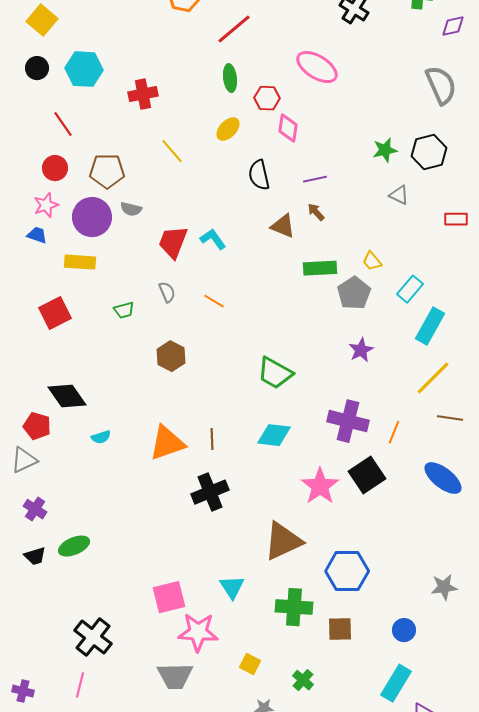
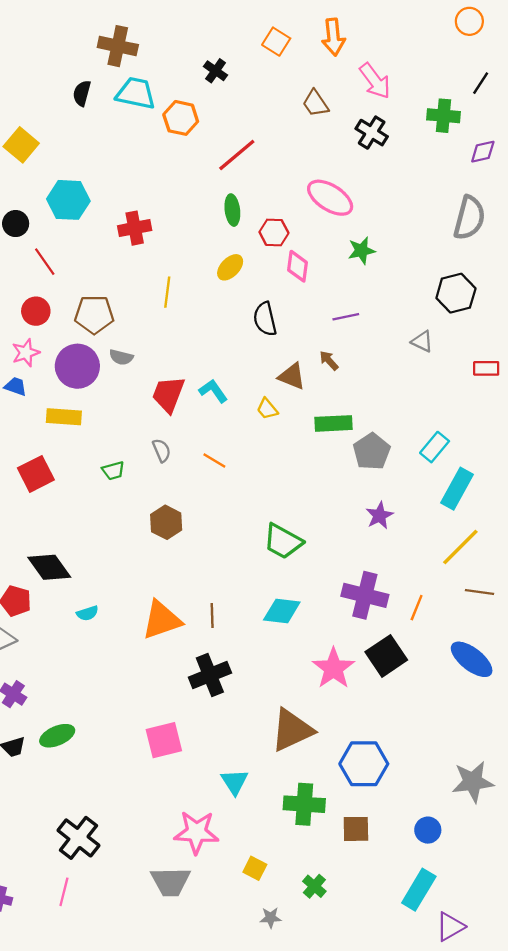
black circle: (37, 68) -> (16, 224), moved
gray semicircle: (441, 85) -> (469, 218), turned 39
green star: (385, 150) -> (362, 250), moved
yellow line: (172, 151) -> (167, 292), turned 48
purple line: (315, 179) -> (346, 317), moved
yellow trapezoid: (372, 261) -> (267, 409), moved
gray star: (444, 587) -> (473, 782), size x1.4
pink square: (169, 597) -> (164, 740), moved

